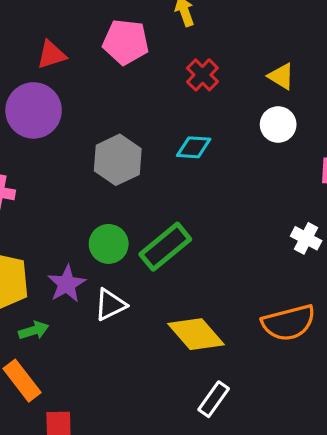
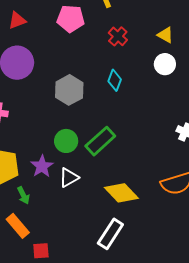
red triangle: (51, 55) -> (17, 20), moved
cyan diamond: (194, 147) -> (115, 80), turned -70
green arrow: (34, 330) -> (23, 195), turned 84
white rectangle: (214, 399) -> (110, 234), moved, size x1.4

